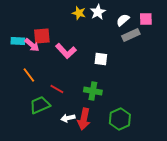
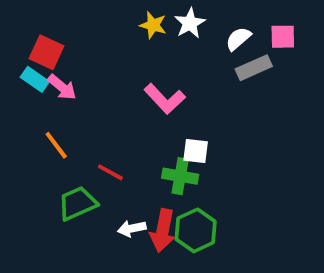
red square: (42, 36) -> (46, 52), moved, turned 30
cyan rectangle: (18, 41) -> (35, 79), turned 32
pink L-shape: (66, 51) -> (165, 99), moved
white square: (101, 59) -> (196, 151), moved
green hexagon: (120, 119) -> (196, 230), moved

